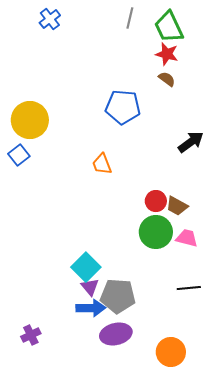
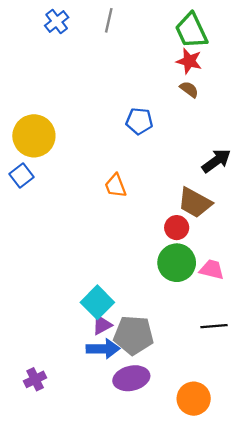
gray line: (130, 18) -> (109, 20), moved
blue pentagon: (123, 107) -> (139, 121), size x0.7
brown trapezoid: (177, 206) -> (195, 203), moved, size x1.4
purple triangle: (90, 287) -> (102, 325), turned 42

